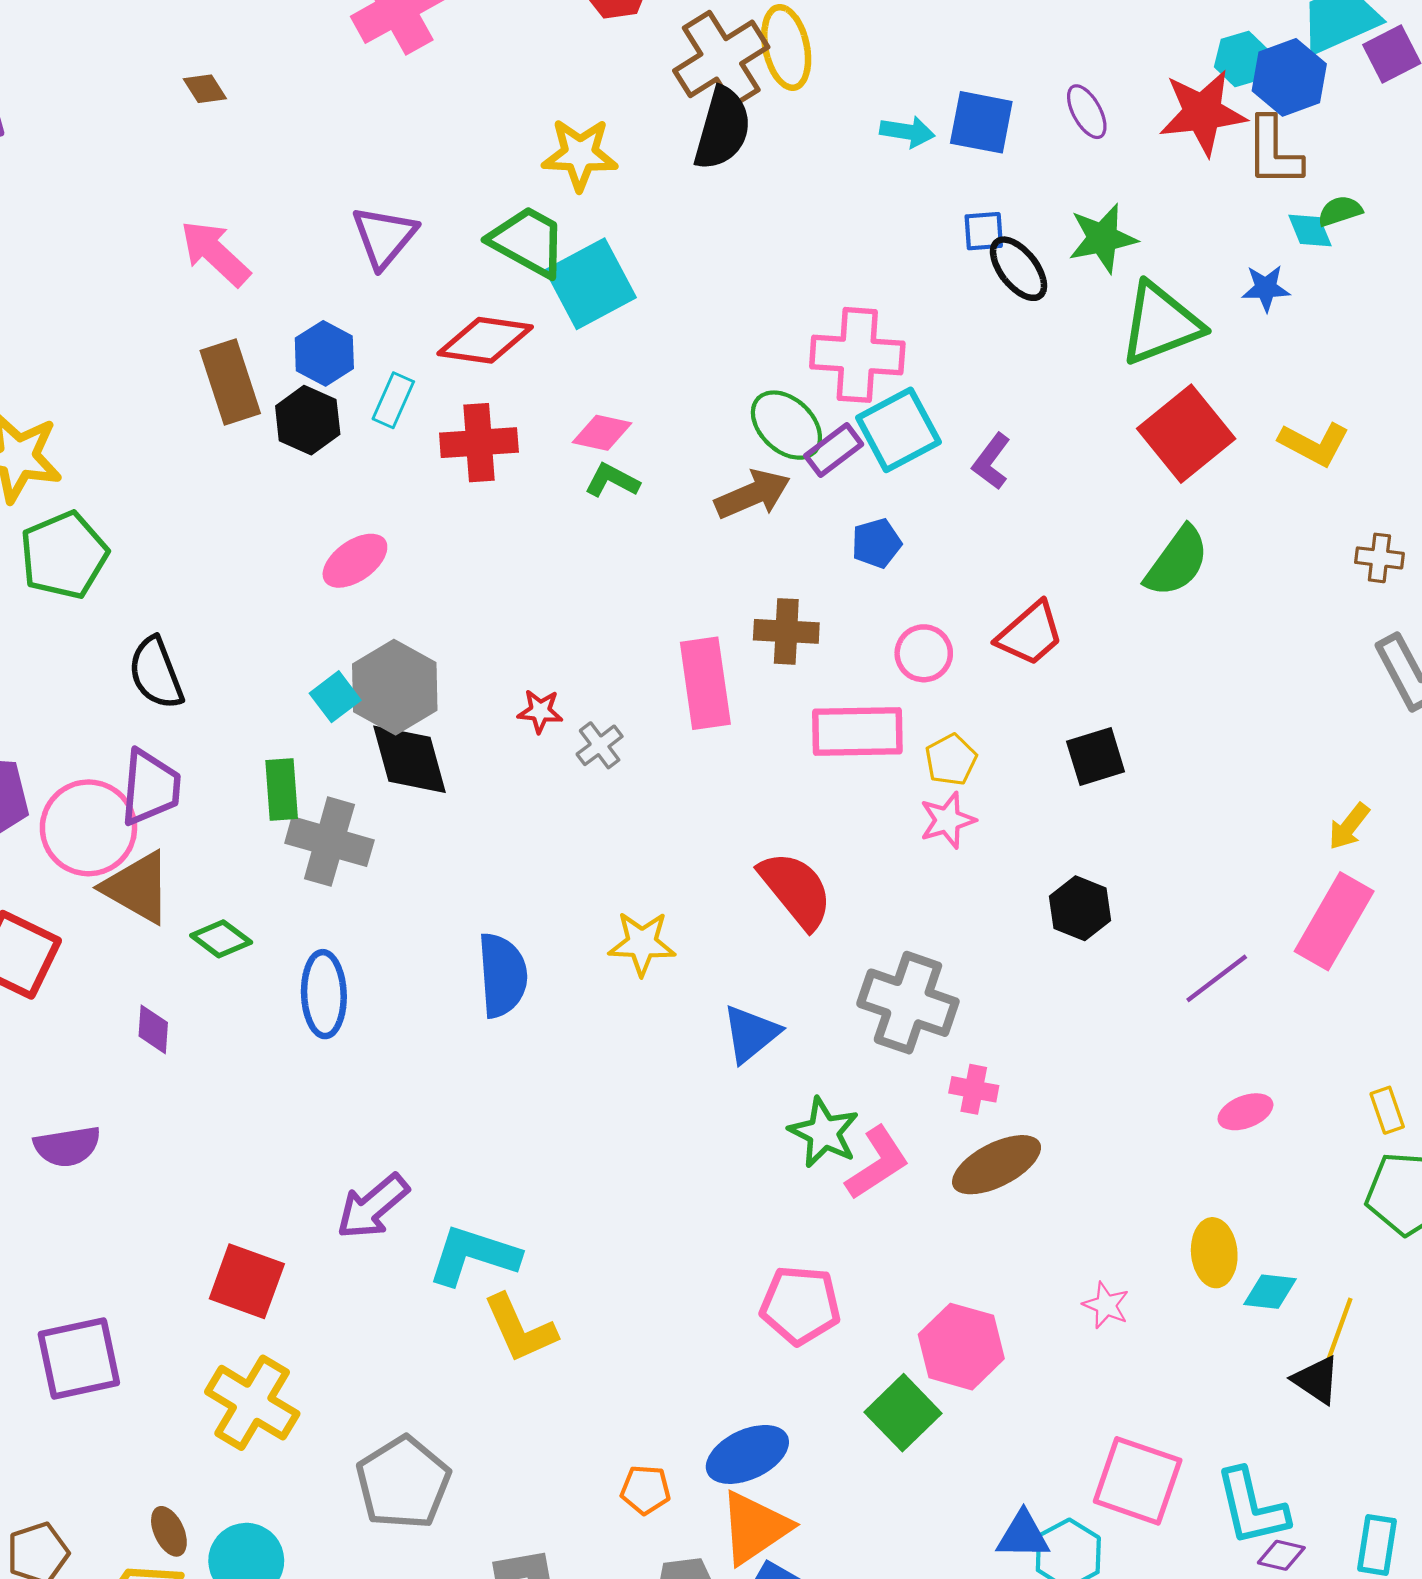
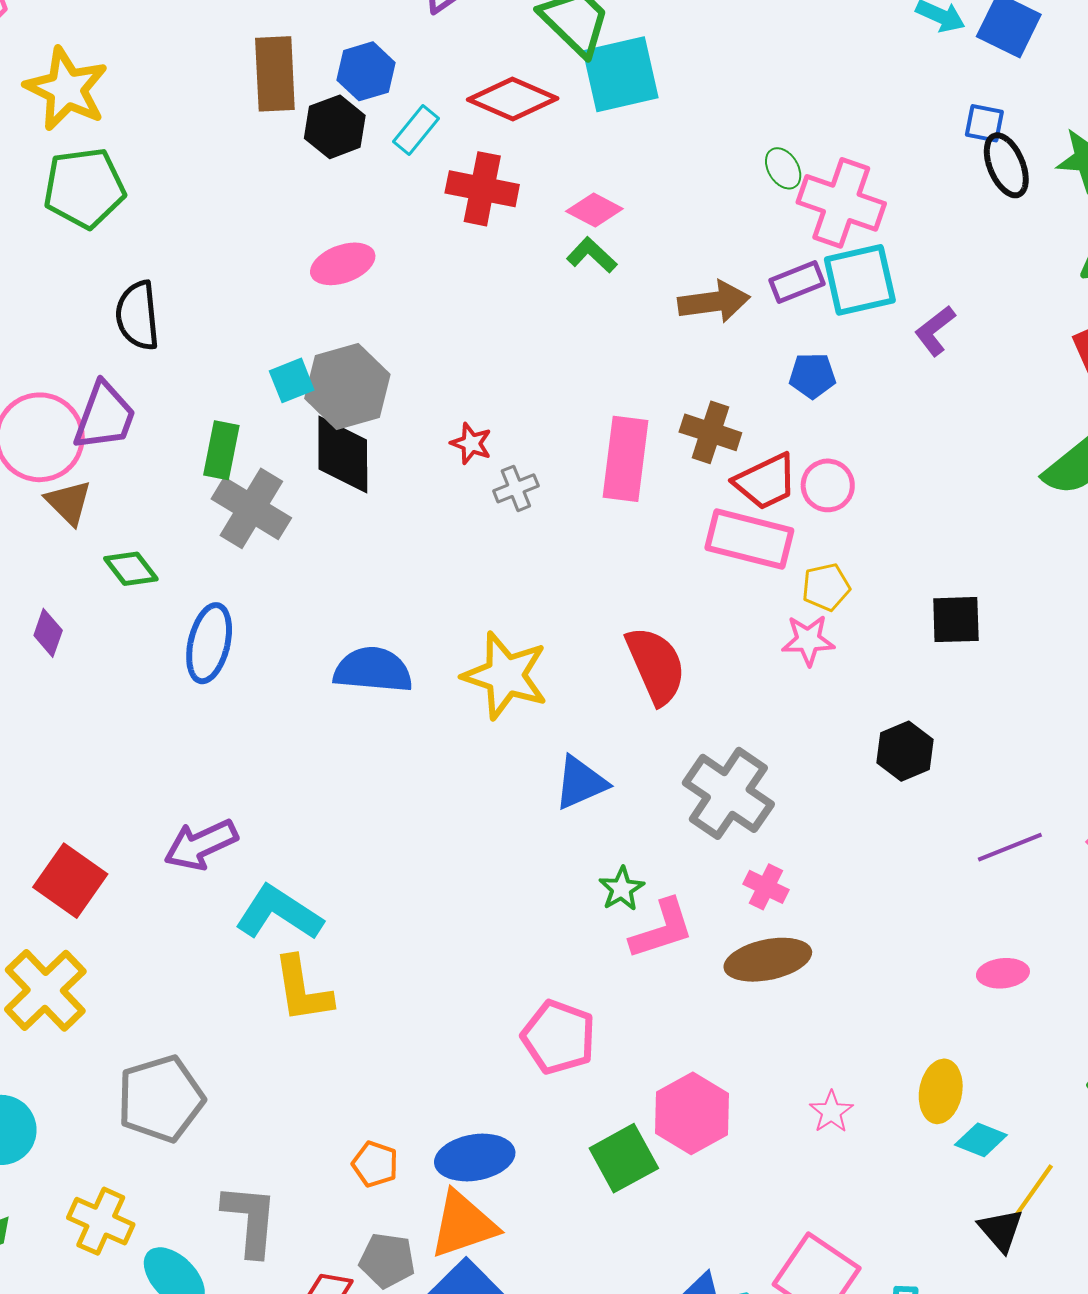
green ellipse: (786, 425) -> (783, 168), moved, size x0.6
red trapezoid: (1030, 634) -> (766, 482), moved
brown triangle: (137, 887) -> (69, 502), size x0.7
yellow star: (642, 943) -> (505, 676), size x1.4
blue semicircle: (502, 975) -> (373, 670), turned -96
green star: (824, 1133) -> (622, 889), size x0.7

